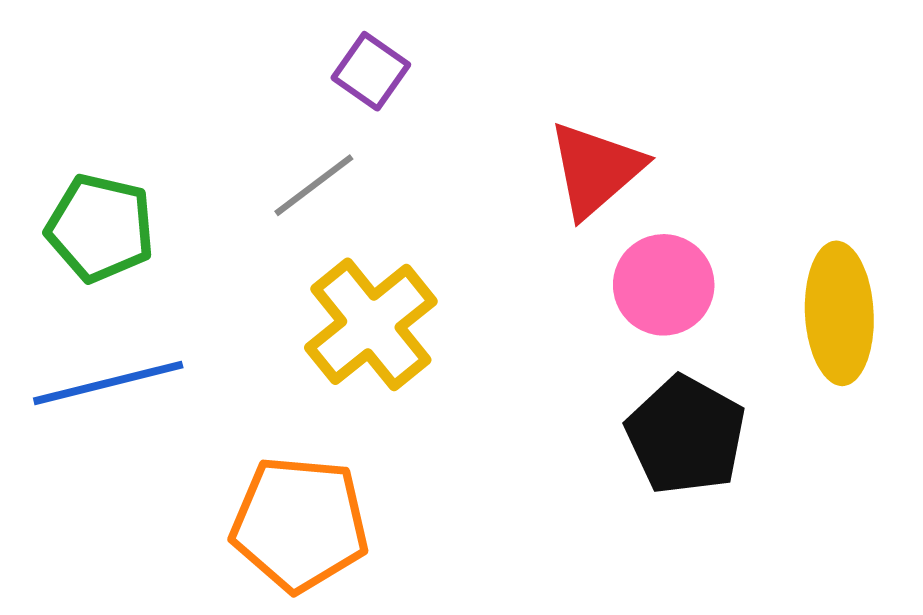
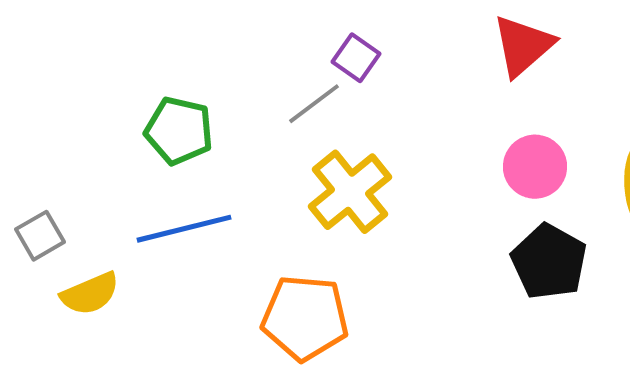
purple square: (371, 71) -> (356, 58), moved
red triangle: (596, 169) -> (523, 46), moved

